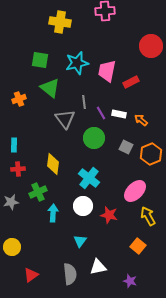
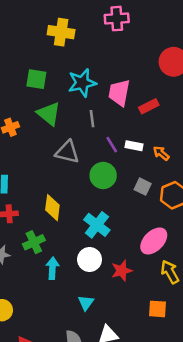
gray line: (84, 102) -> (92, 119), moved
gray triangle: (65, 119) -> (67, 152), turned -40
red star: (109, 215) -> (122, 271), turned -30
orange square: (138, 246) -> (157, 309), turned -35

